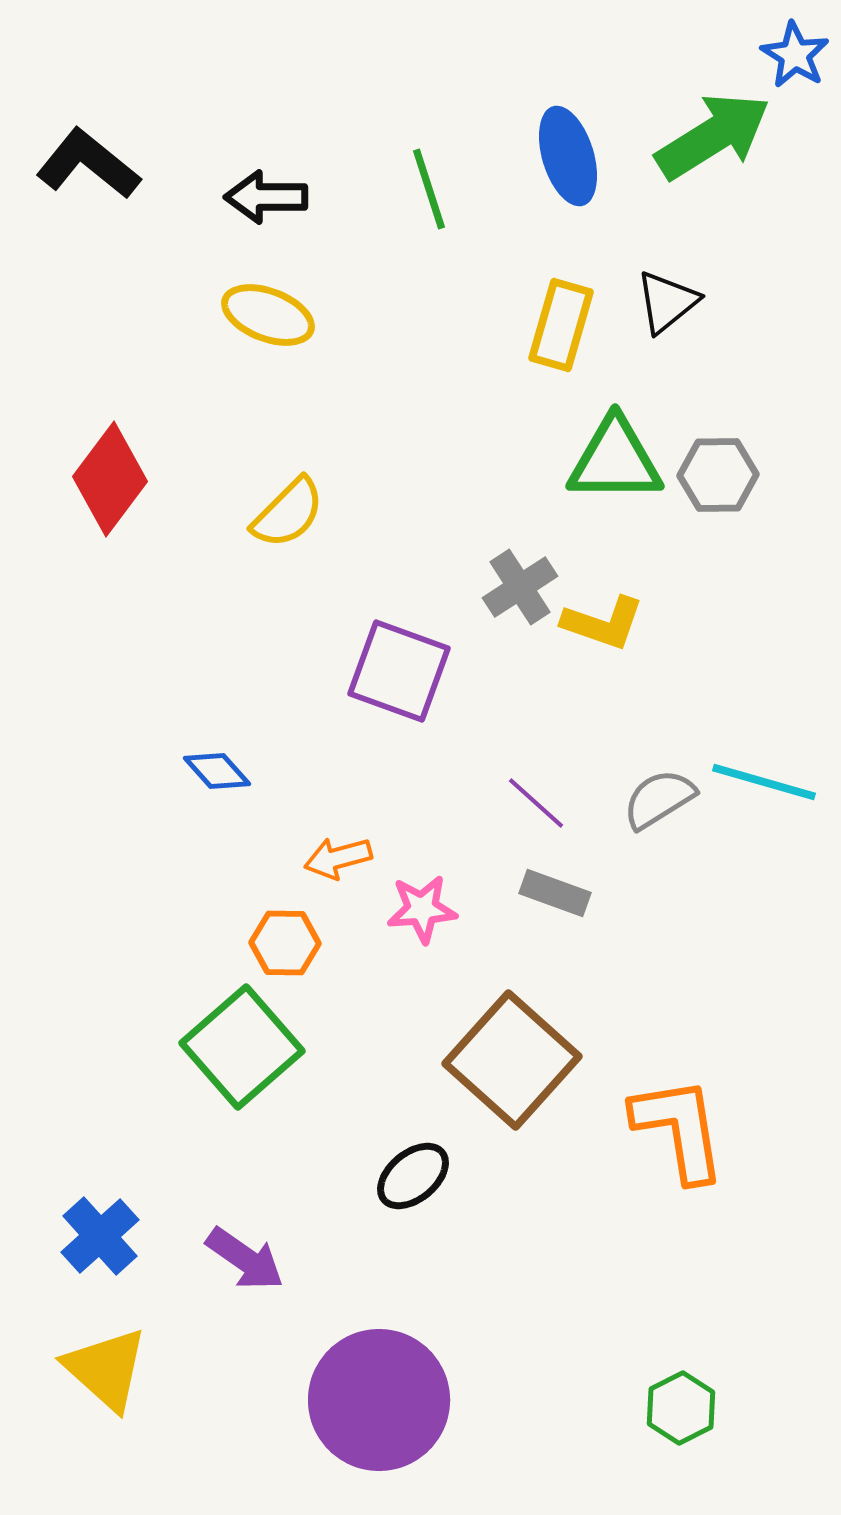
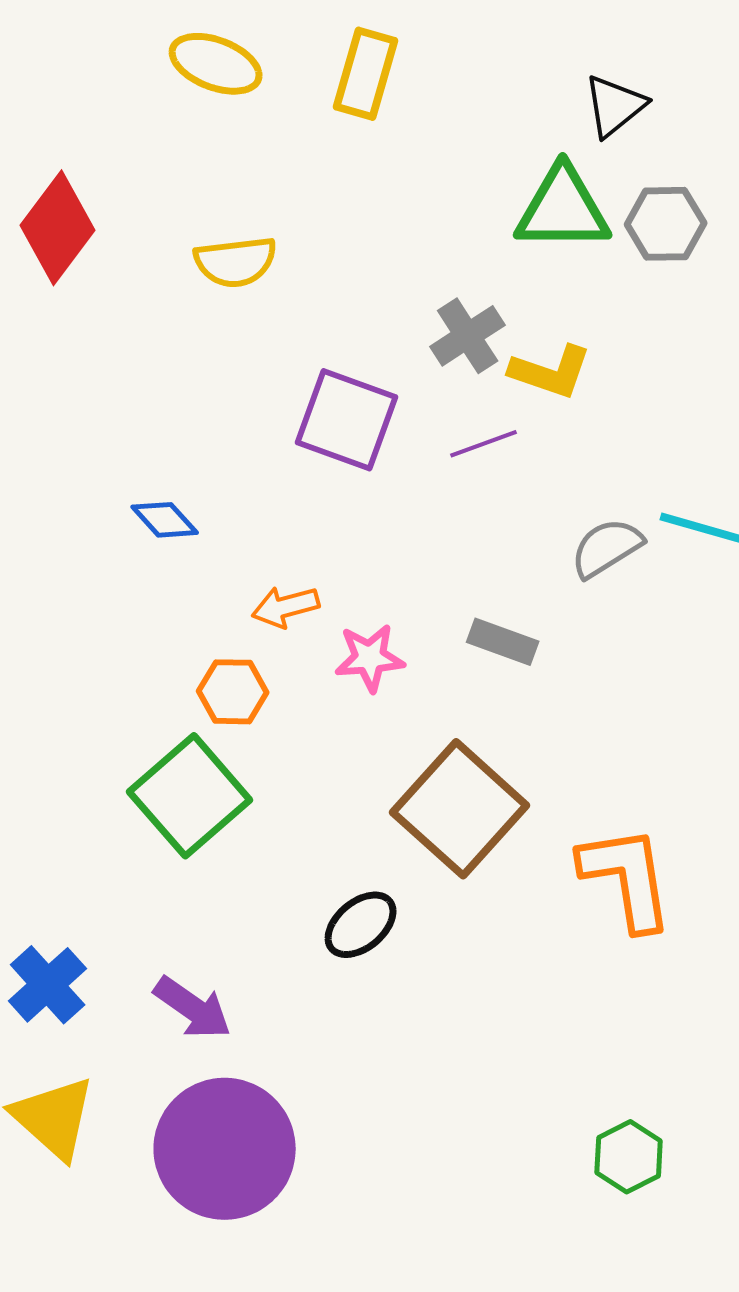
black triangle: (667, 302) -> (615, 106), moved
yellow rectangle: (561, 325) -> (366, 74), moved
yellow semicircle: (288, 513) -> (236, 262), turned 38
purple line: (536, 803) -> (484, 444), moved, turned -62
purple circle: (379, 1400) -> (225, 1149), moved

